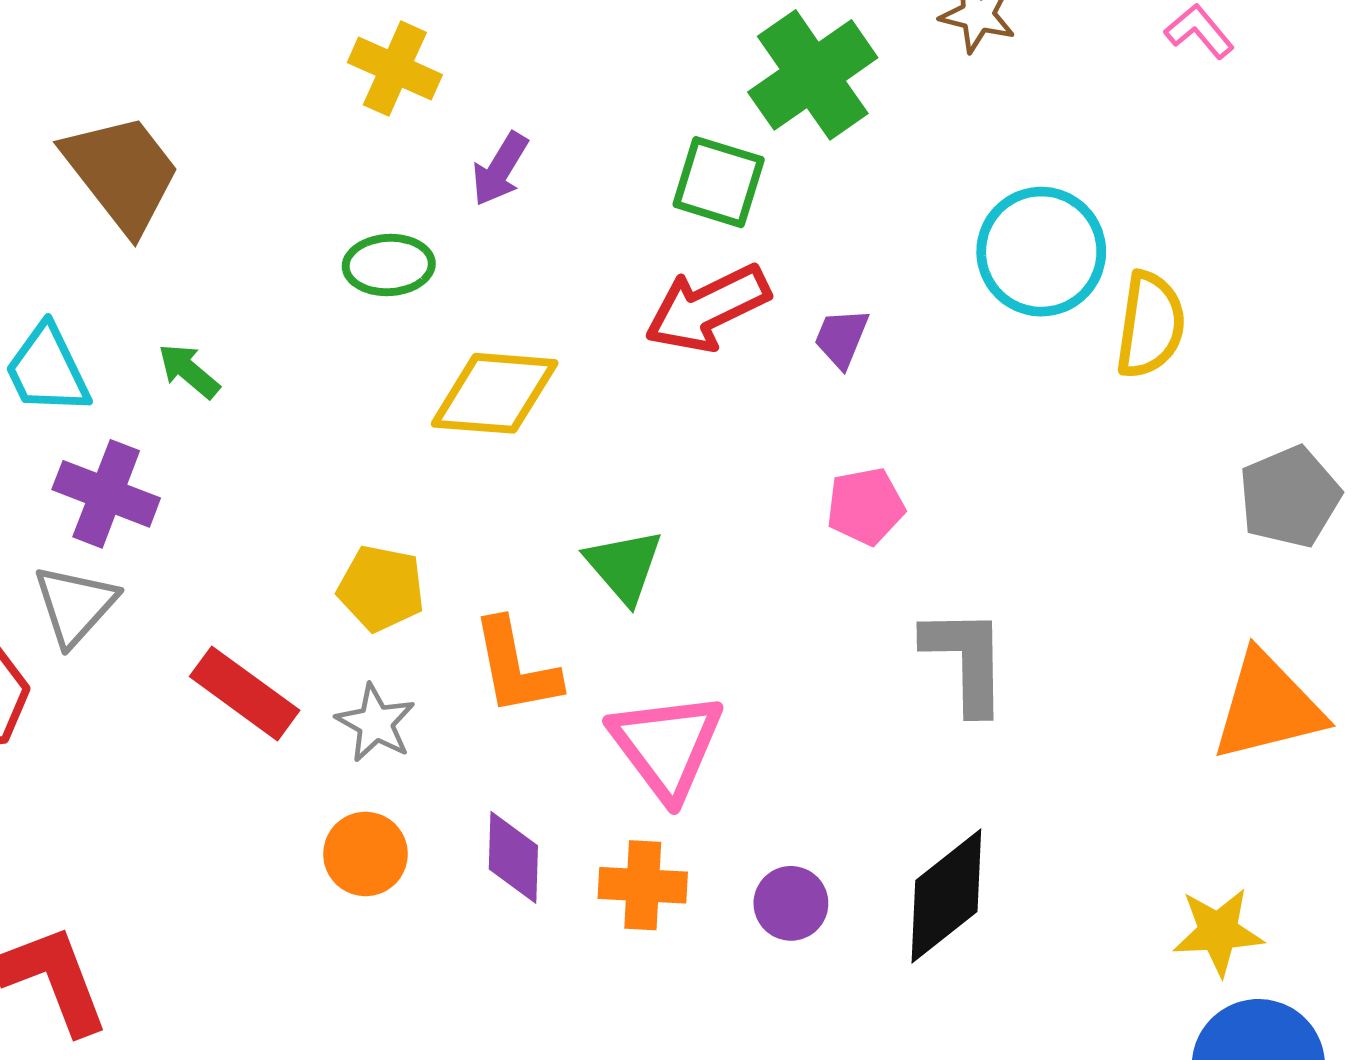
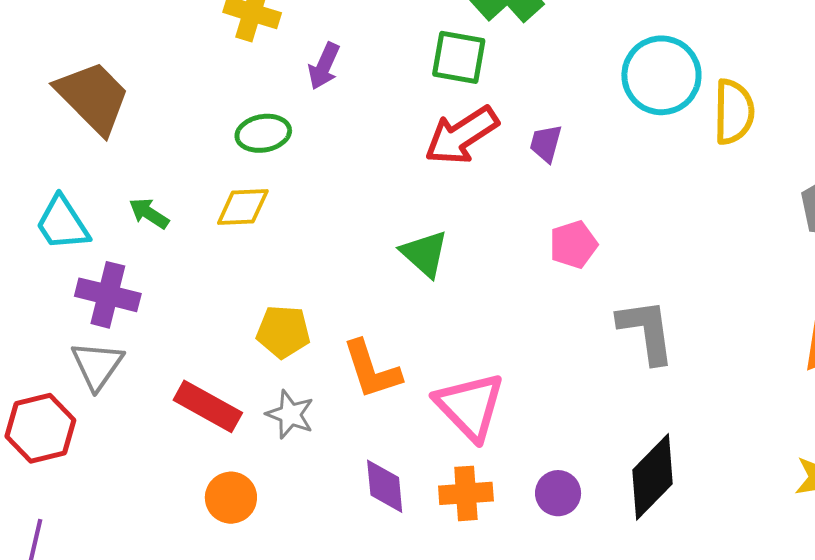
yellow diamond: (495, 393) -> (243, 207), moved, size x0.7
green triangle: (624, 566) -> (425, 254), moved
orange circle: (365, 854) -> (231, 498), moved

